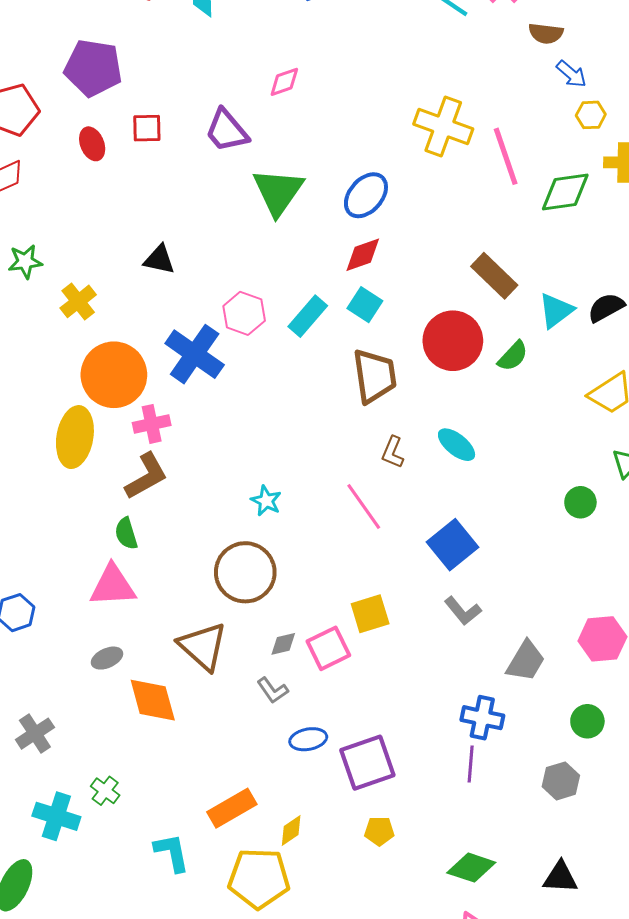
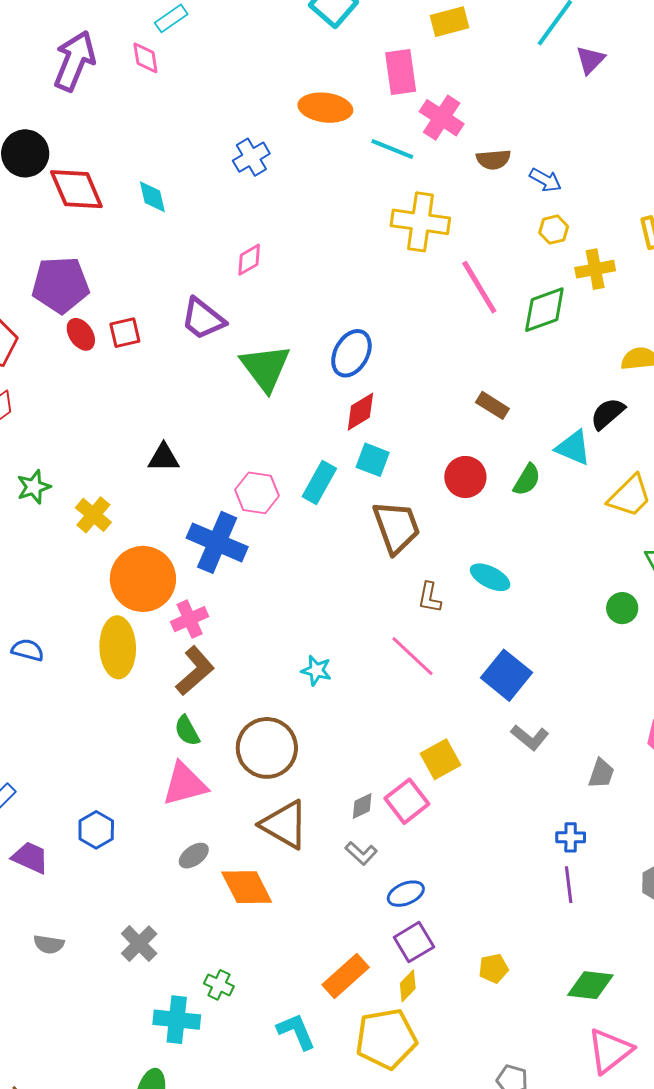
blue arrow: (571, 74) -> (545, 180), moved
yellow cross: (443, 126) -> (420, 222), moved
red ellipse: (92, 144) -> (81, 334), moved
brown rectangle: (494, 276) -> (492, 405), size x0.7
cyan triangle: (556, 311) -> (573, 448), moved, turned -48
red circle: (453, 341) -> (465, 477), size x0.7
brown circle: (245, 572) -> (267, 748), moved
gray trapezoid: (526, 661) -> (601, 773), size x0.7
blue cross: (482, 718) -> (571, 837), size x0.7
purple square: (367, 763) -> (414, 942), moved, size x0.7

